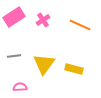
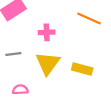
pink cross: (43, 20) -> (47, 32), moved, turned 32

